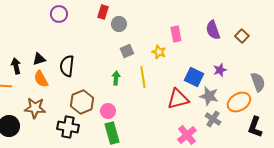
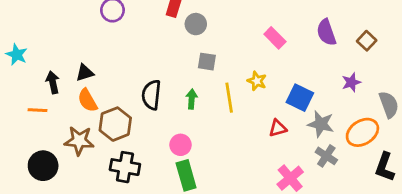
pink rectangle: (176, 34) -> (275, 38), turned -35
gray square: (127, 51) -> (207, 62), turned 32
yellow star: (159, 52) -> (257, 81), moved
black semicircle: (67, 66) -> (151, 95), moved
purple star: (220, 70) -> (351, 82), moved
red triangle: (178, 99) -> (278, 128), size x0.6
brown hexagon: (82, 102) -> (115, 124), moved

